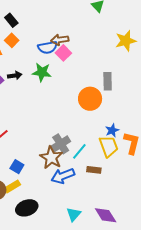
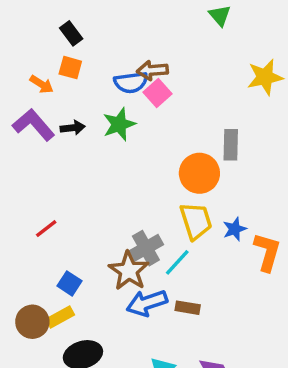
orange square: (12, 40) -> (70, 68), turned -32
green star: (42, 72) -> (119, 124), turned -30
yellow trapezoid: (109, 146) -> (196, 221), moved
brown rectangle: (94, 170) -> (188, 308), moved

